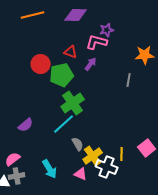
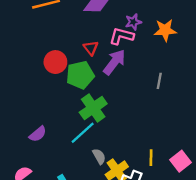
red triangle: (71, 52) -> (91, 48), turned 32
orange star: (145, 55) -> (165, 30), moved
purple arrow: (91, 64) -> (114, 62), size x1.6
yellow line: (122, 154) -> (151, 158), moved

